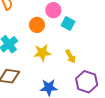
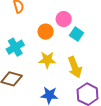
yellow arrow: (70, 56) -> (75, 67), size x1.5

